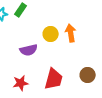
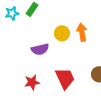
red trapezoid: (54, 79) -> (65, 78), turned -40

